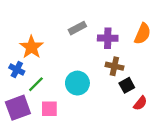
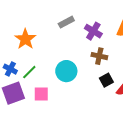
purple cross: (108, 38) -> (93, 31), turned 30
blue cross: (17, 70) -> (10, 69), moved
black square: (127, 85) -> (106, 80), moved

